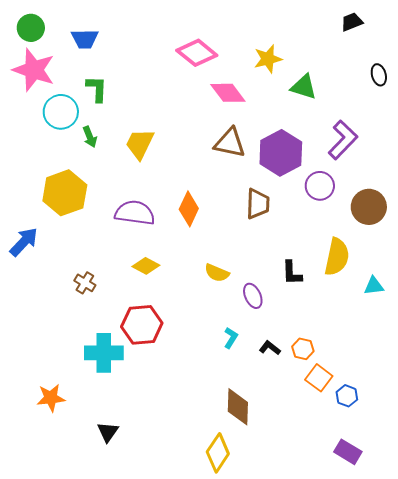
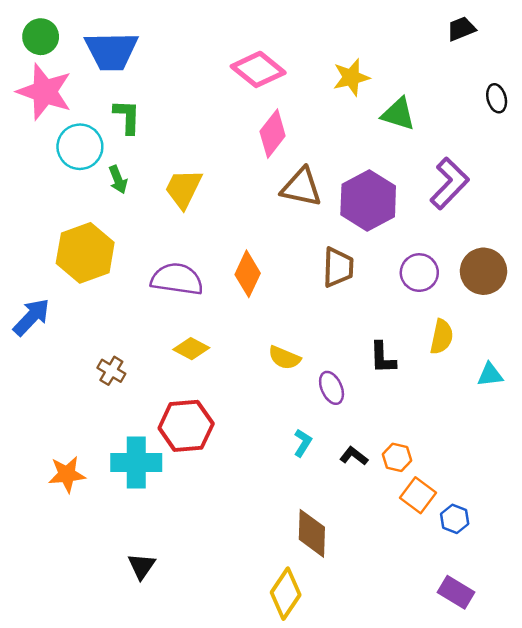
blue trapezoid: (85, 39) -> (111, 51), size x1.5
pink diamond: (228, 93) -> (273, 134), moved, turned 75
purple circle: (320, 186) -> (419, 273), moved
yellow semicircle: (337, 257) -> (442, 337), size x0.7
orange star: (51, 398) -> (67, 474), moved

